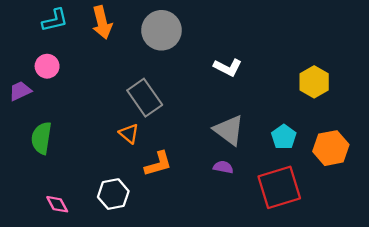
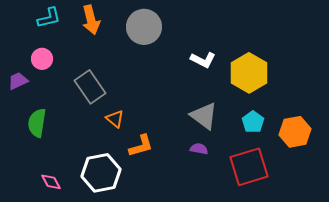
yellow hexagon: (314, 82) -> (249, 73), moved, size x1.4
gray rectangle: (145, 98) -> (90, 87), moved
white hexagon: (113, 194) -> (101, 173), size x1.4

